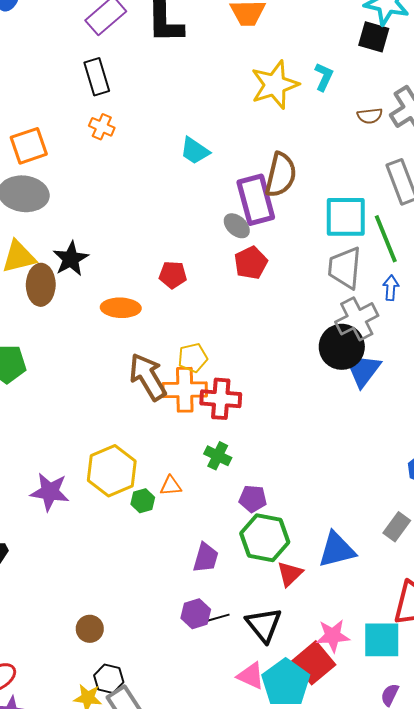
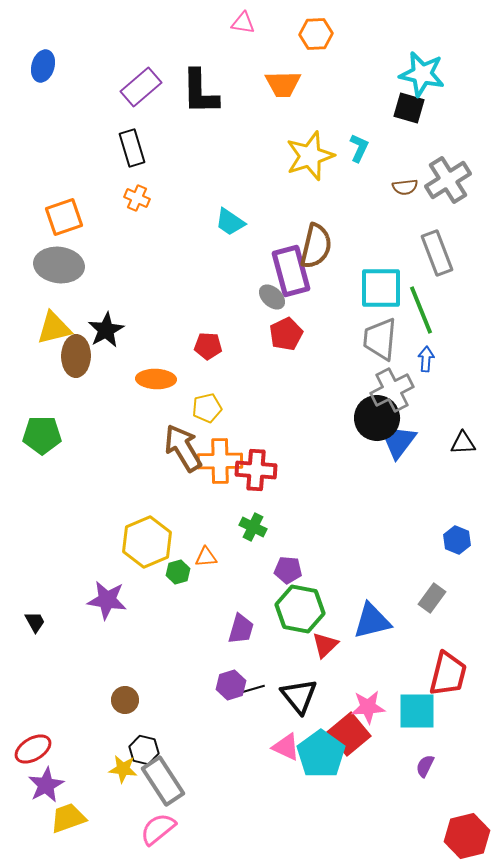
yellow pentagon: (193, 358) -> (207, 408), moved
purple star: (50, 492) -> (107, 600), moved

